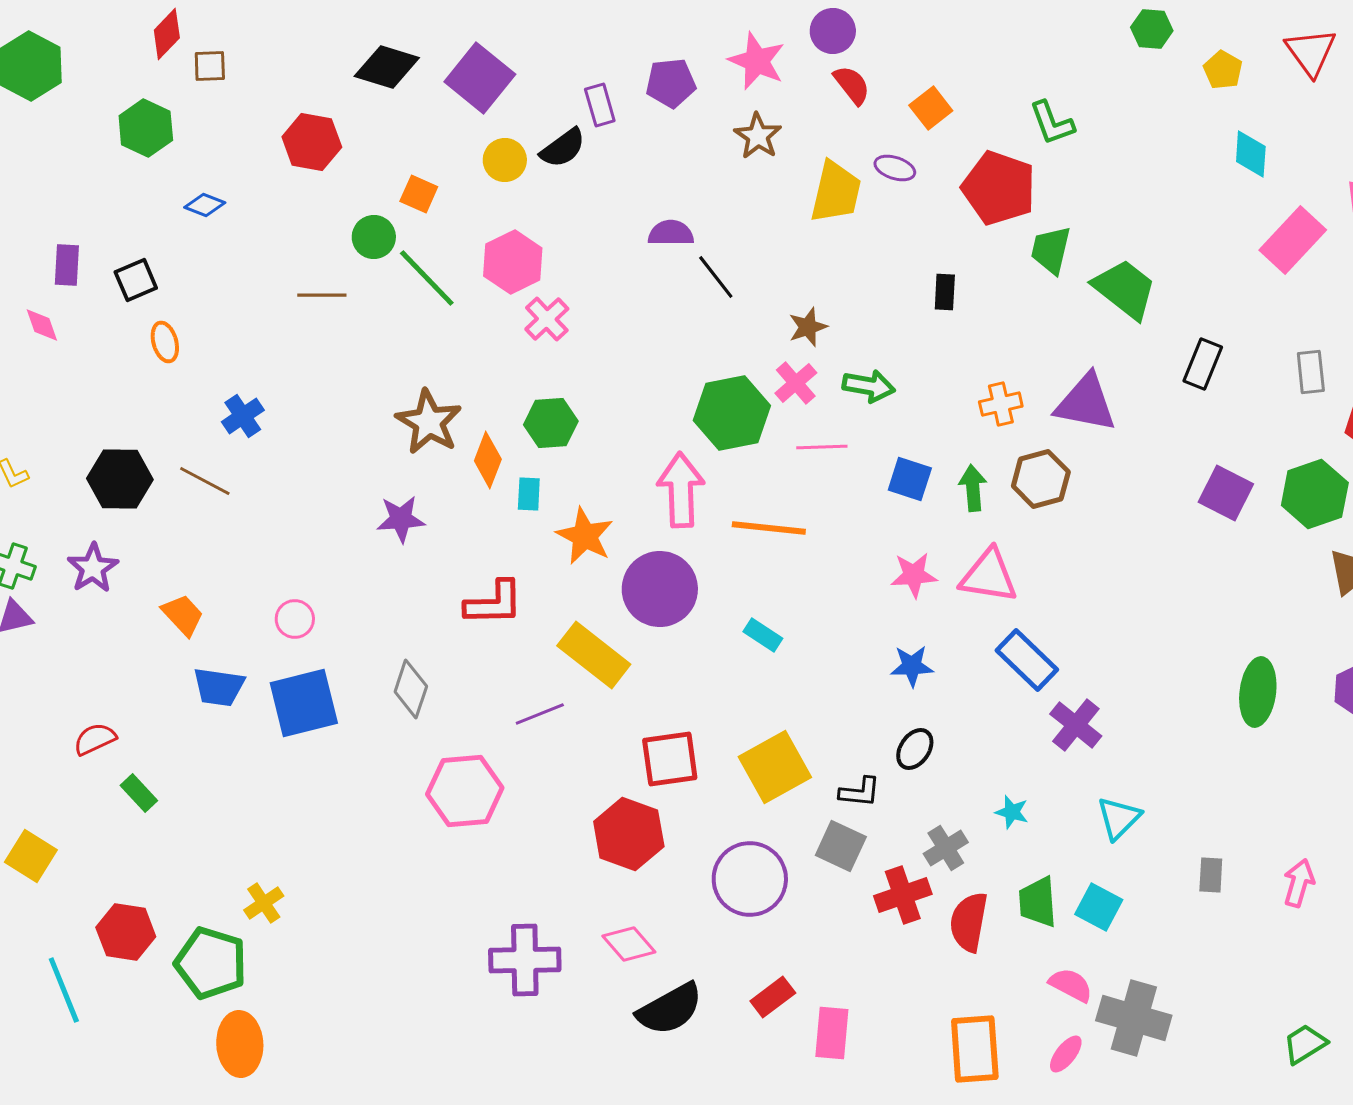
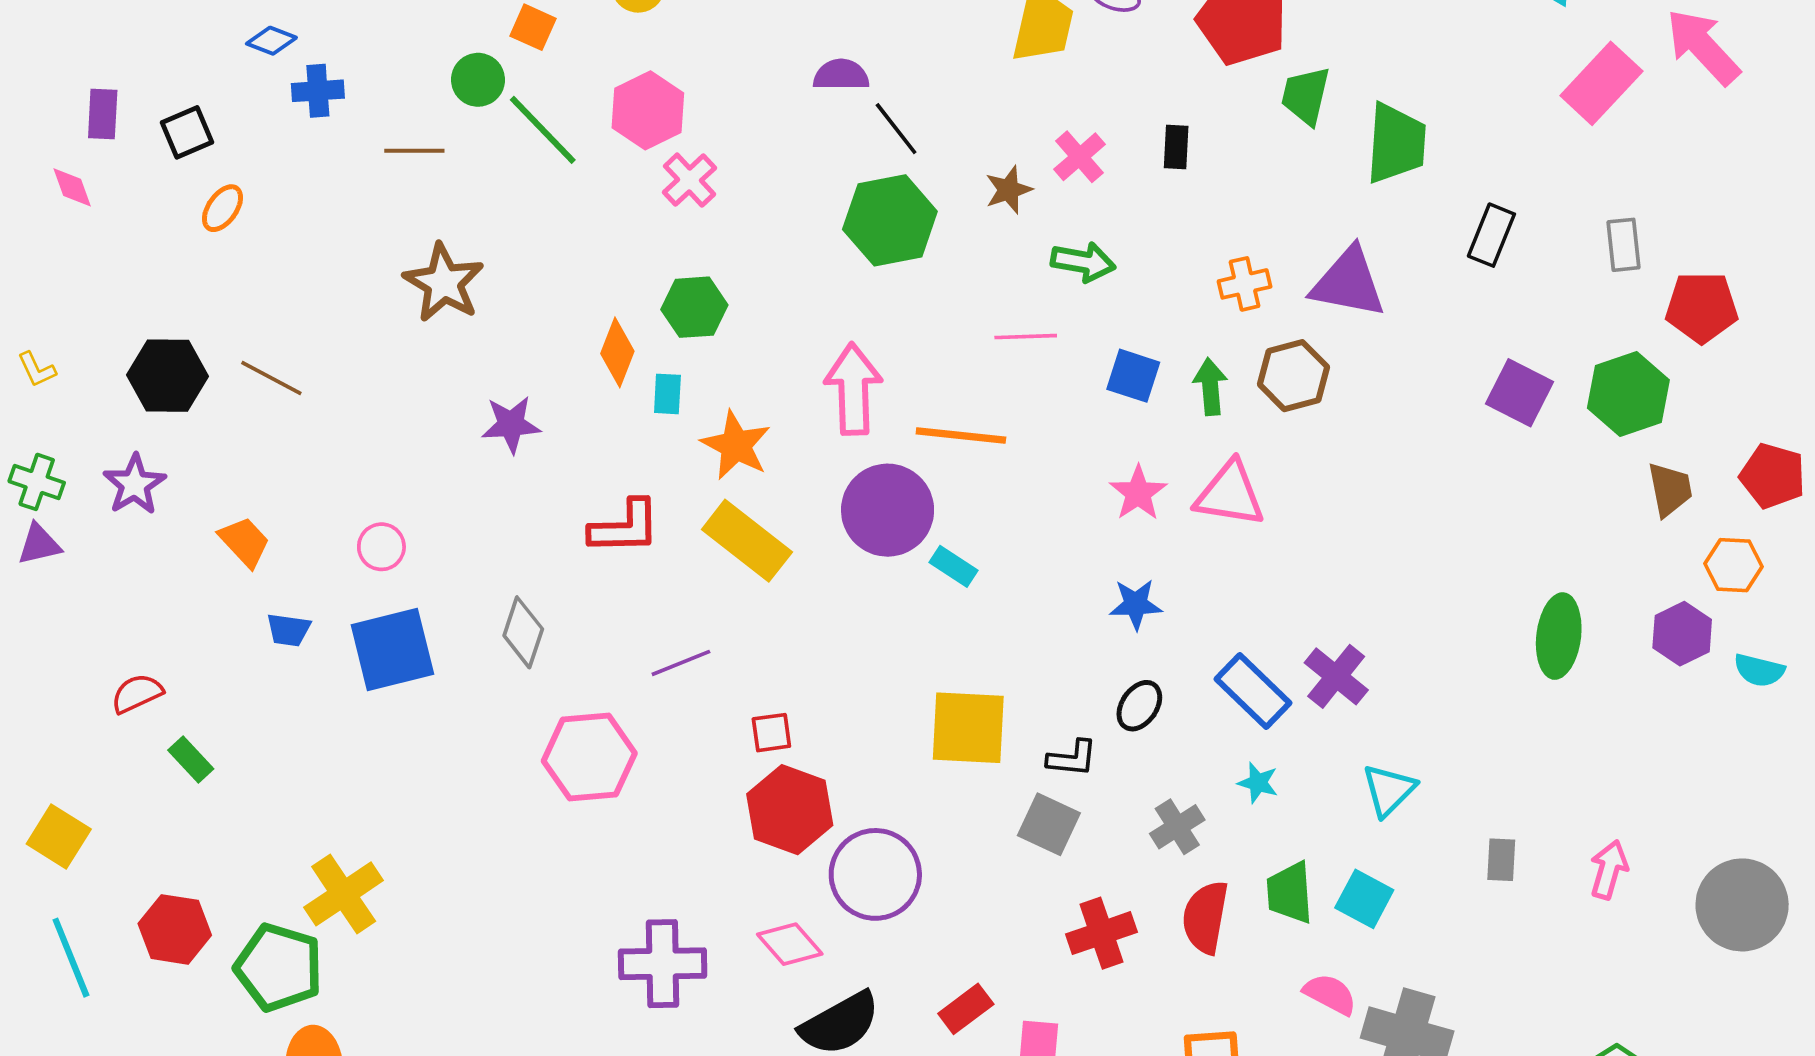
green trapezoid: (1125, 289) -> (1396, 143), turned 56
orange ellipse: (165, 342) -> (222, 208), turned 51
pink cross: (796, 383) -> (1079, 157), moved
green hexagon: (732, 413) -> (890, 220), moved
blue cross: (243, 416) -> (318, 91), moved, turned 30
brown star: (429, 422) -> (444, 283), moved
pink star: (914, 575) -> (1138, 493), turned -30
purple circle: (660, 589) -> (888, 510), moved
yellow rectangle: (594, 655) -> (747, 541), moved
blue rectangle: (1027, 660) -> (1253, 691), moved
blue trapezoid: (219, 687) -> (289, 630), size x0.7
red square: (670, 759) -> (771, 733), moved, size x0.6
yellow square: (775, 767) -> (968, 728), turned 32
purple circle: (750, 879) -> (875, 874), moved
red cross: (903, 895) -> (1101, 933), moved
yellow cross: (264, 903) -> (344, 894), size x1.6
cyan line: (64, 990) -> (71, 958), moved

